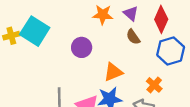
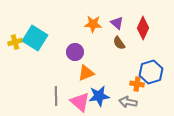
blue hexagon: (171, 51) -> (151, 72), moved
orange triangle: (113, 72) -> (86, 73), moved
orange cross: (154, 85) -> (137, 84), turned -32

